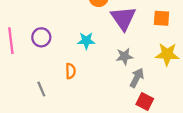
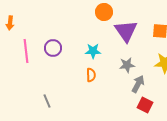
orange semicircle: (71, 71) -> (91, 75), moved
gray line: (41, 89) -> (47, 101), moved

